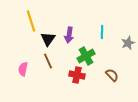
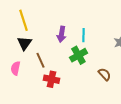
cyan line: (102, 32) -> (83, 35), moved
black triangle: (48, 39) -> (24, 43), moved
red cross: (77, 75) -> (51, 79), moved

